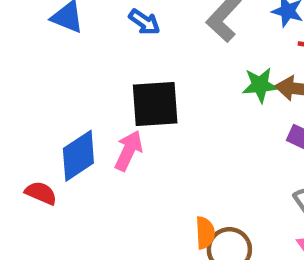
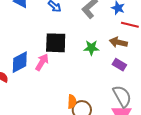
green star: (260, 85) -> (91, 48), moved

